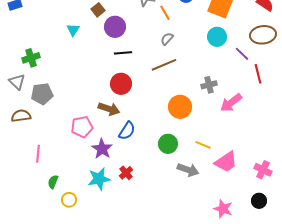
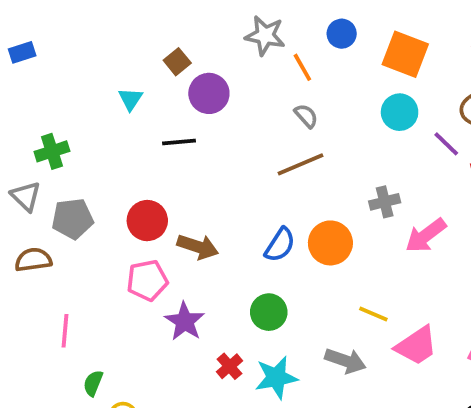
gray semicircle: (167, 39) -> (306, 116), turned 96
black line: (123, 53) -> (179, 142), moved
red circle: (121, 84) -> (147, 221), moved
blue semicircle: (127, 131) -> (280, 245), moved
green circle: (168, 144) -> (269, 312), moved
cyan star: (99, 179) -> (276, 377), moved

